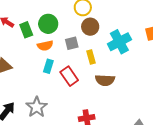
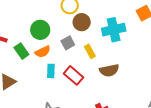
green rectangle: (26, 30) -> (21, 51), moved
cyan cross: (119, 42) -> (114, 30), turned 30

